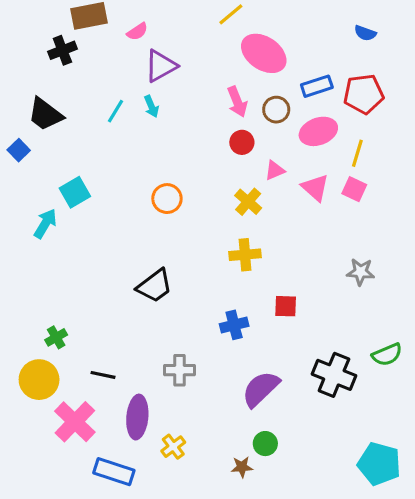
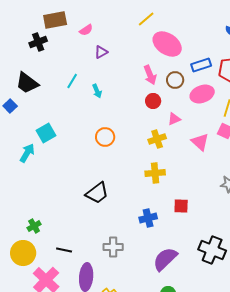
purple triangle: (161, 66) -> (101, 52), size x0.6
cyan arrow: (151, 106) -> (97, 91), moved
pink triangle: (315, 188) -> (200, 142), moved
yellow cross: (248, 202) -> (157, 139), turned 30

